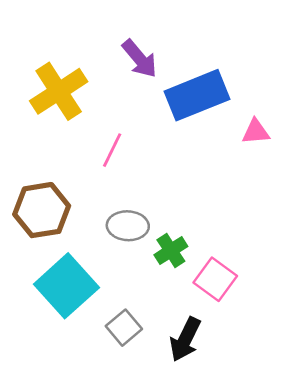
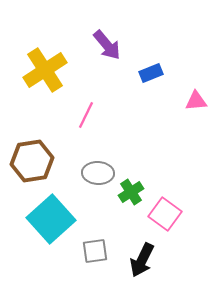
blue rectangle: (197, 95) -> (151, 73), size x0.5
gray square: (124, 328) -> (95, 251), turned 32

